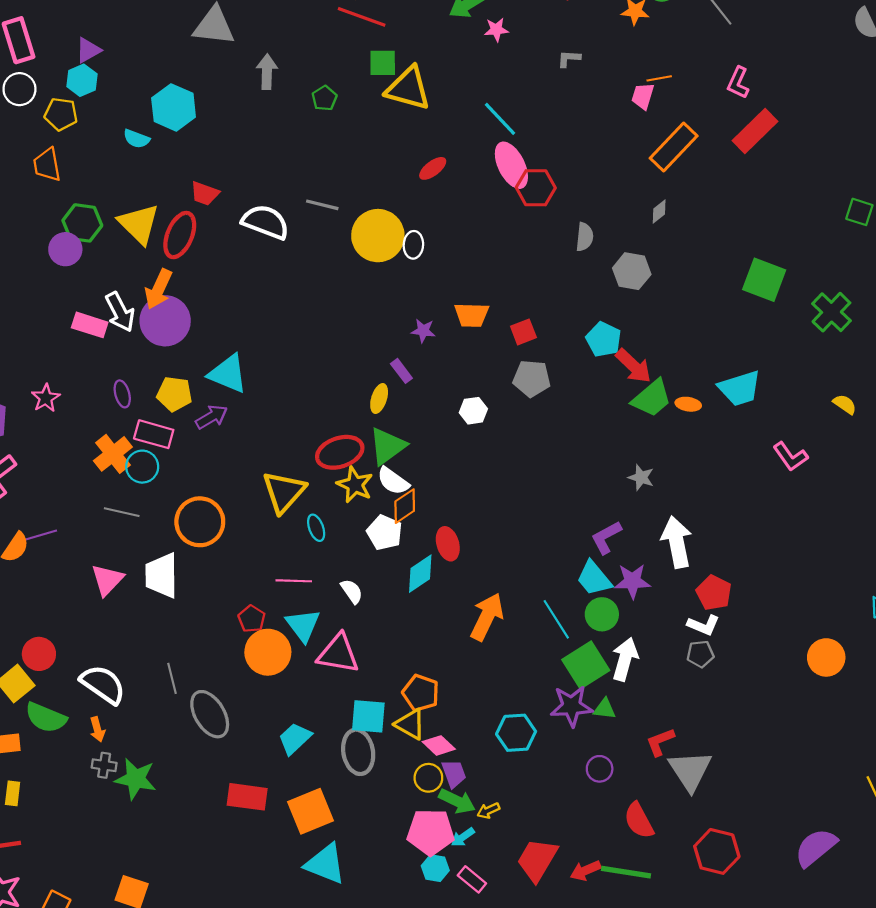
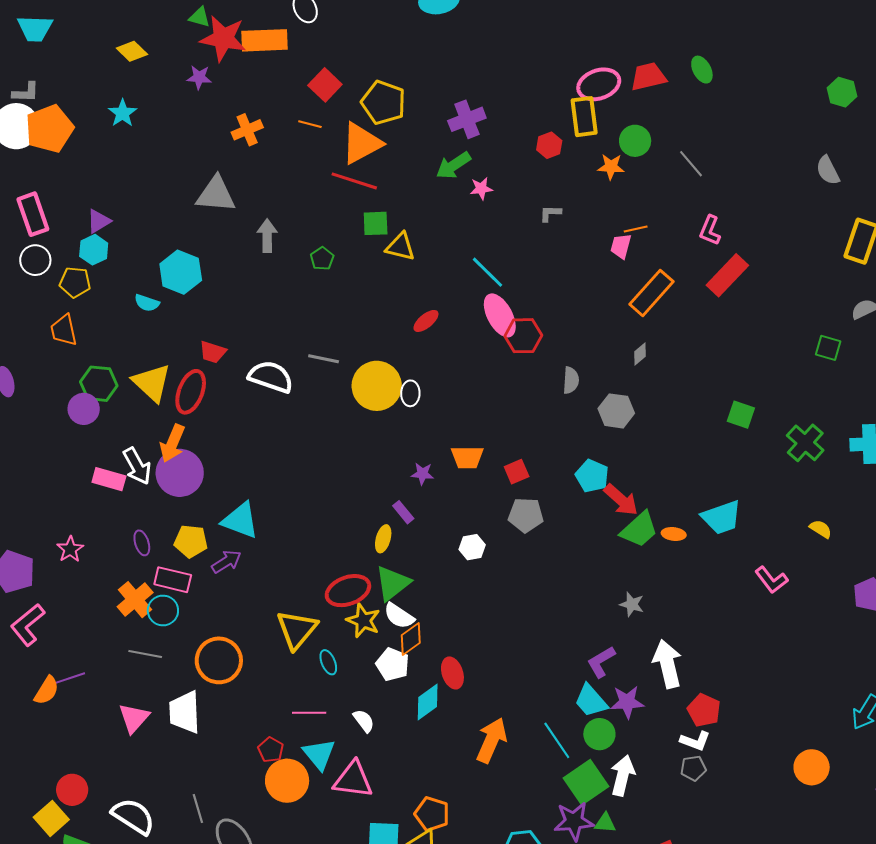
yellow triangle: (408, 88) -> (400, 247), size x0.7
green square: (764, 280) -> (741, 415), size x0.7

